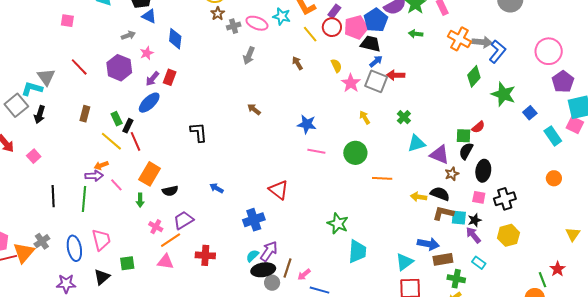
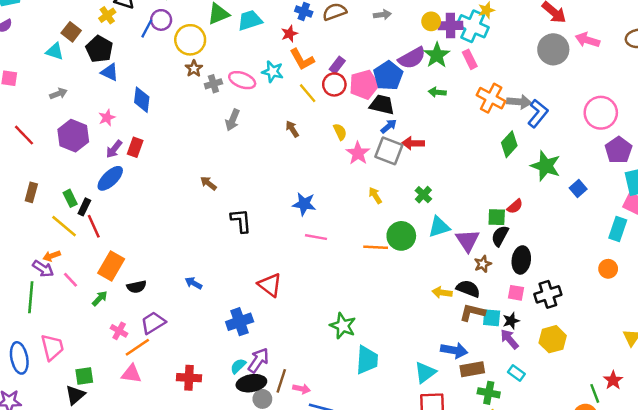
gray arrow: (128, 35) -> (58, 94), moved
brown arrow: (254, 109) -> (208, 183), moved
black L-shape: (199, 132) -> (241, 221), moved
cyan rectangle: (553, 136) -> (618, 229), moved, turned 54
green circle: (355, 153) -> (401, 236), moved
purple triangle: (440, 155) -> (467, 240), turned 35
purple arrow: (94, 176) -> (43, 269), turned 36
orange line: (382, 178) -> (376, 247), moved
green arrow: (140, 200) -> (100, 298), turned -136
red cross: (205, 255) -> (189, 378), moved
pink arrow: (304, 275) -> (302, 389), turned -128
black triangle: (102, 277) -> (75, 395), moved

